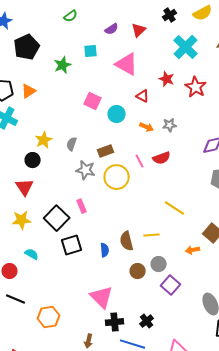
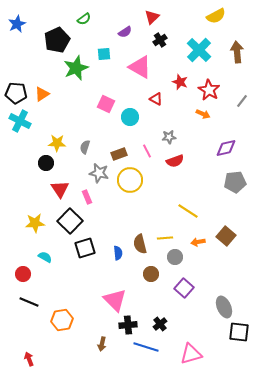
black cross: (170, 15) -> (160, 40), moved
red triangle: (139, 30) -> (152, 17), moved
black pentagon: (27, 47) -> (57, 40), moved
green star: (63, 65) -> (76, 68), size x1.4
gray star: (170, 125) -> (169, 137), moved
orange arrow: (147, 127) -> (203, 114), moved
yellow star: (44, 140) -> (57, 143), turned 30
pink line: (140, 161) -> (147, 151), moved
red triangle: (25, 187) -> (60, 189), moved
pink rectangle: (82, 206) -> (87, 197), moved
orange arrow: (193, 250) -> (198, 242), moved
gray circle: (159, 264) -> (175, 257), moved

